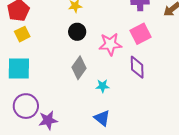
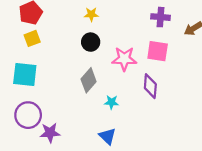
pink square: (141, 34) -> (158, 51), turned 30

